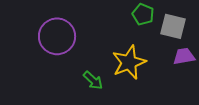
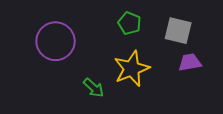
green pentagon: (143, 14) -> (130, 23), moved

